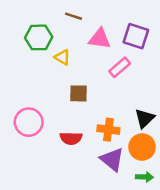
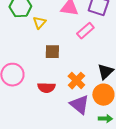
yellow triangle: (62, 57) -> (39, 23), turned 40
orange cross: (108, 130) -> (76, 81), turned 36

